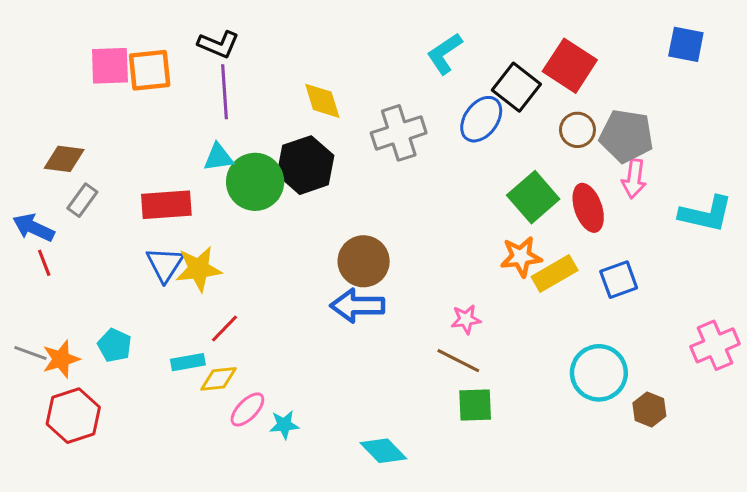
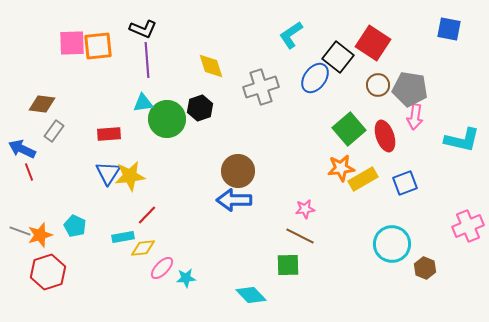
black hexagon: (306, 165) -> (200, 108), size x0.7
red rectangle: (166, 205) -> (109, 134), size x0.7
green square: (475, 405) -> (288, 265), moved

